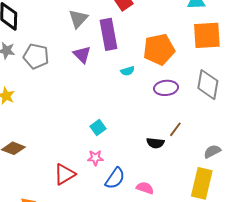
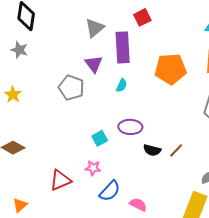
gray pentagon: (36, 56) -> (71, 88), moved
cyan semicircle: (128, 71) -> (122, 85), moved, turned -56
purple ellipse: (166, 88) -> (130, 127), moved
black semicircle: (155, 143) -> (152, 150), moved

